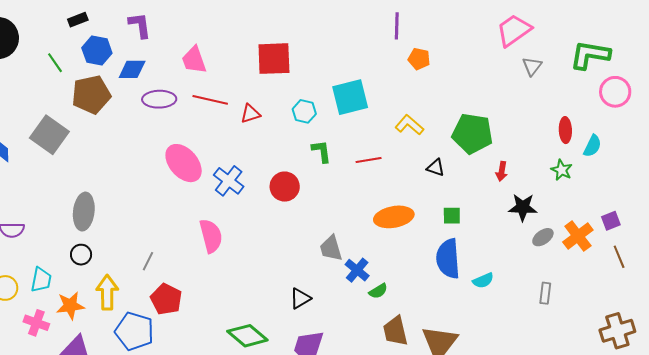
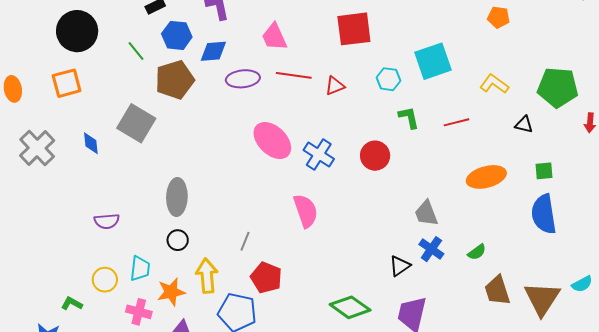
blue cross: (357, 270) -> (431, 249), moved
cyan semicircle: (483, 280) -> (582, 284), moved

